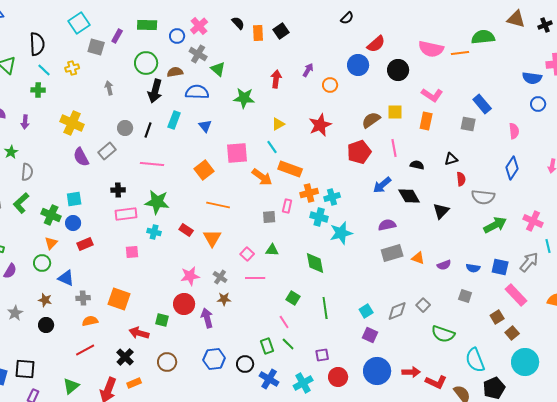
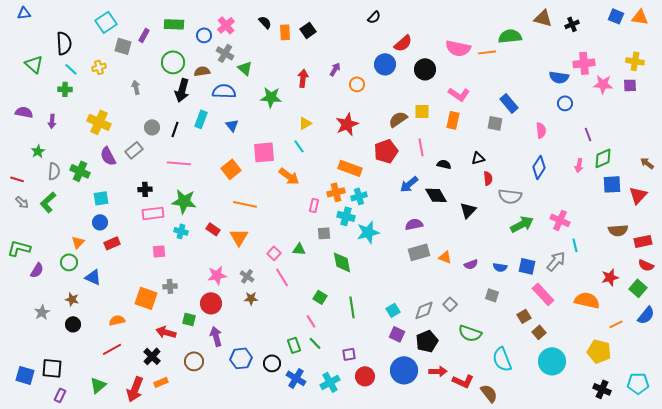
orange rectangle: (290, 169) -> (350, 168), moved
green cross: (51, 215) -> (80, 171), moved
gray square: (269, 217) -> (324, 233), moved
pink line: (255, 278) -> (282, 277), turned 60
gray cross: (83, 298) -> (170, 286), moved
purple arrow: (207, 318) -> (216, 336), moved
black pentagon: (494, 388) -> (427, 341), moved

